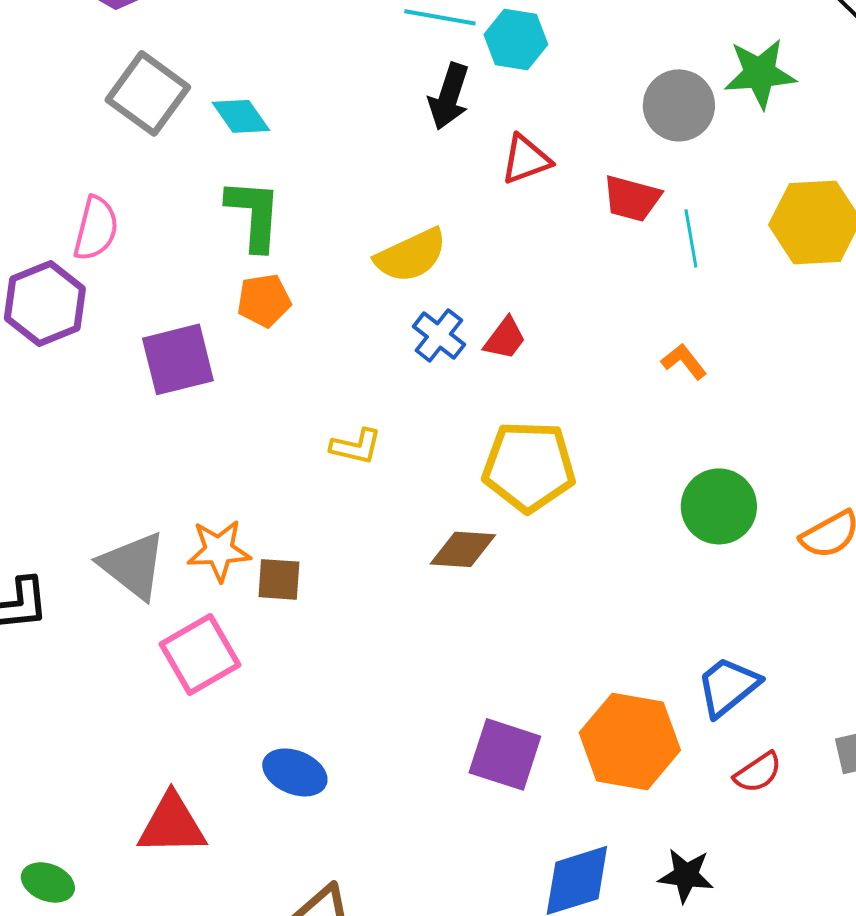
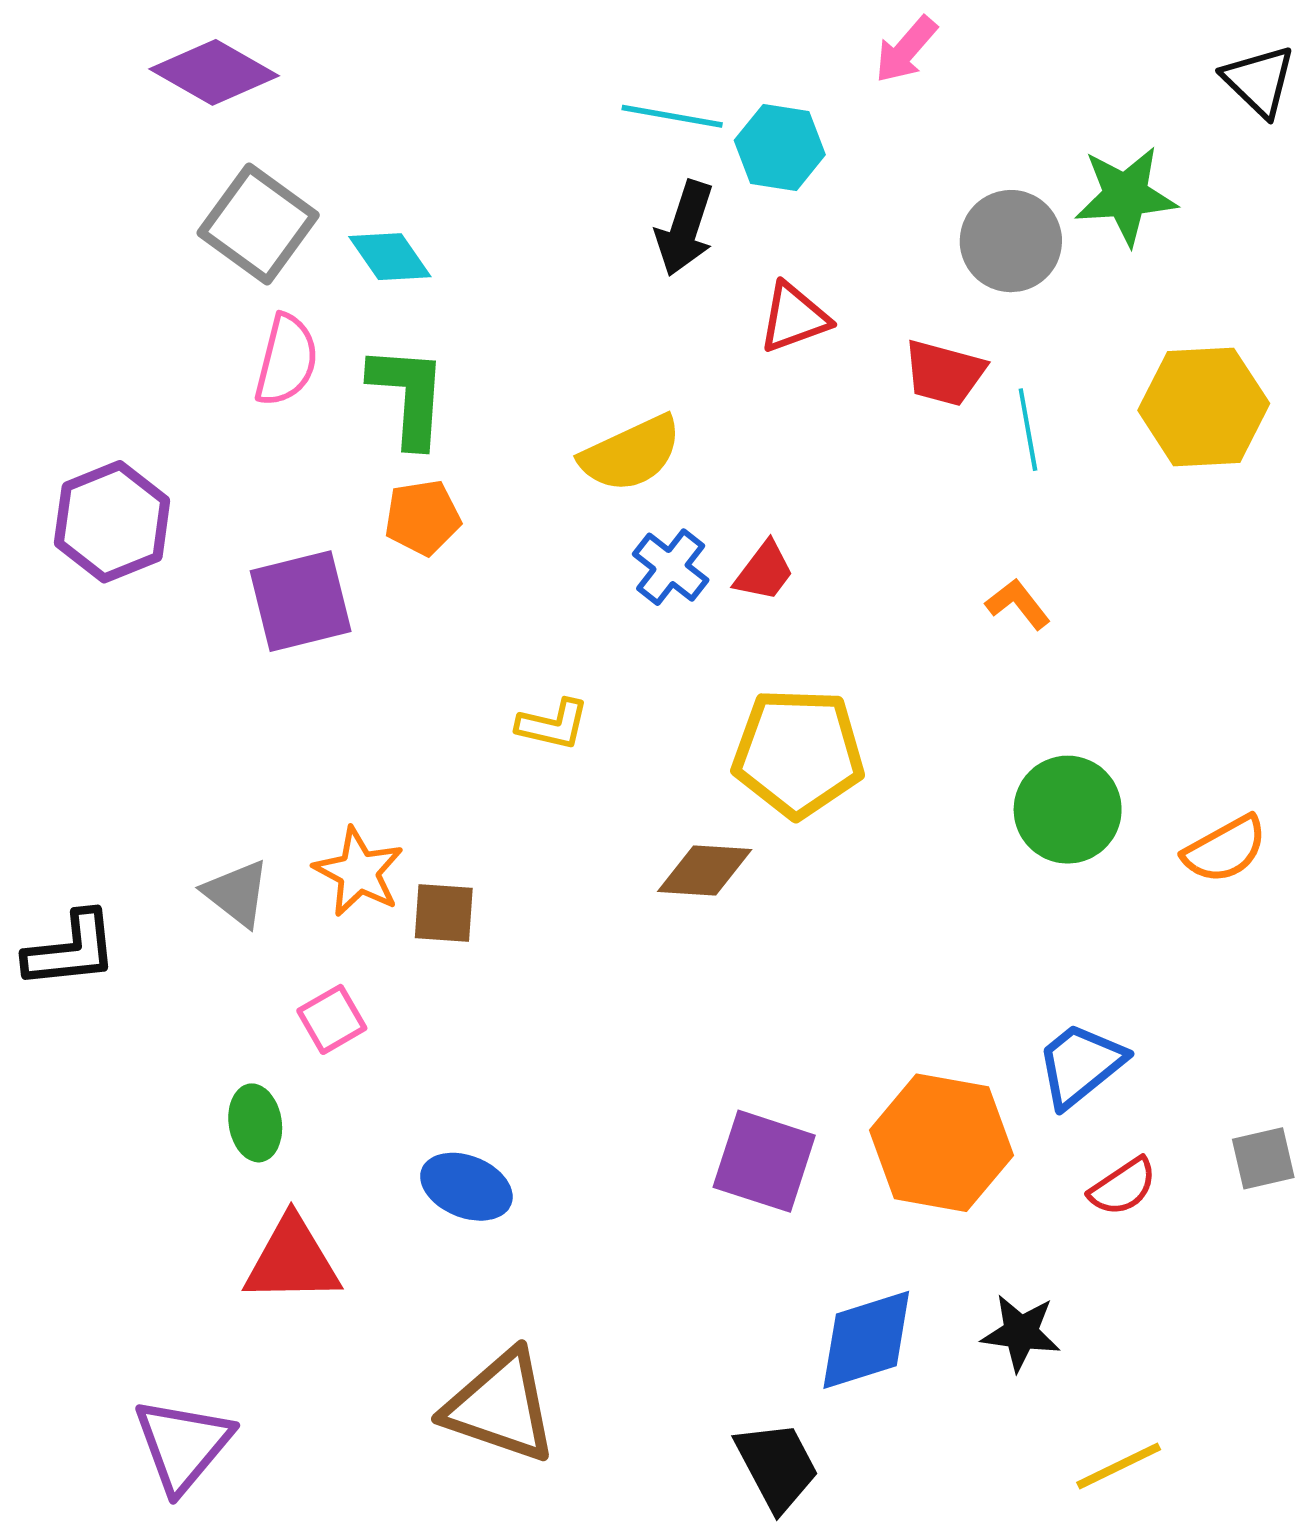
pink semicircle: (96, 228) -> (286, 360), moved
orange star: (219, 550) -> (359, 872), turned 30
gray triangle: (133, 565) -> (237, 893), size x0.7
pink square: (200, 654) -> (332, 1019), size x0.6
green ellipse: (48, 882) -> (255, 1123), moved, turned 60

